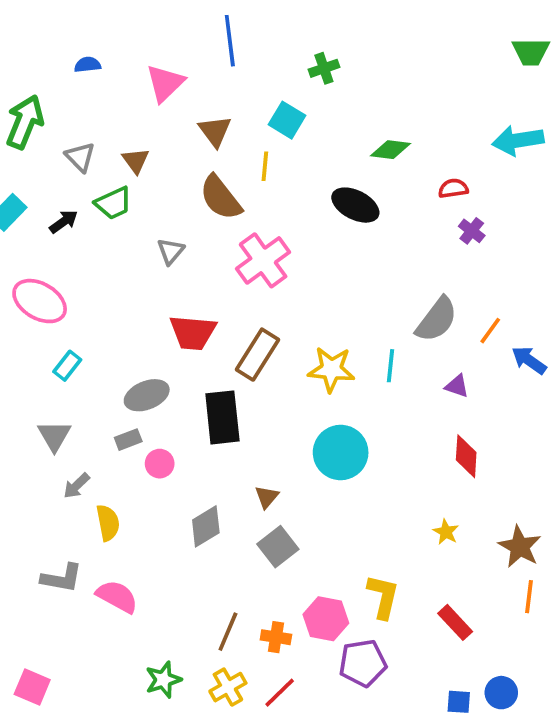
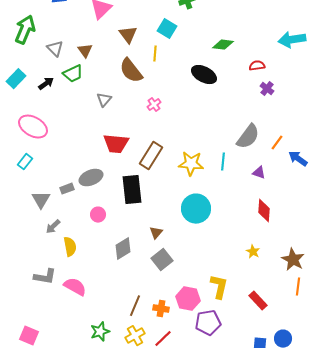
pink cross: (263, 260) -> (154, 105), size x0.5
cyan rectangle: (67, 366) -> (25, 162), moved
gray rectangle: (128, 440) -> (67, 189), moved

